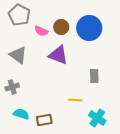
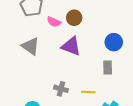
blue circle: (89, 28) -> (114, 42), moved, size x0.7
gray cross: (12, 87) -> (61, 89), moved, turned 32

